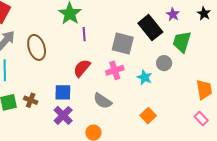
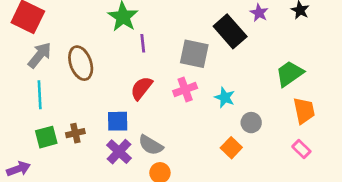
green trapezoid: (182, 42) -> (290, 74), moved, turned 40
gray circle: (164, 63) -> (251, 123), moved
brown cross: (31, 100) -> (75, 133), turned -32
gray semicircle: (103, 101) -> (151, 145), moved

